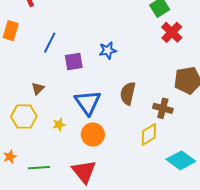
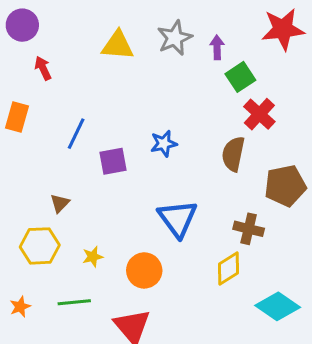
brown semicircle: (128, 93) -> (233, 154), moved
blue triangle: (88, 102) -> (178, 218), moved
green line: (39, 168) -> (74, 302), moved

